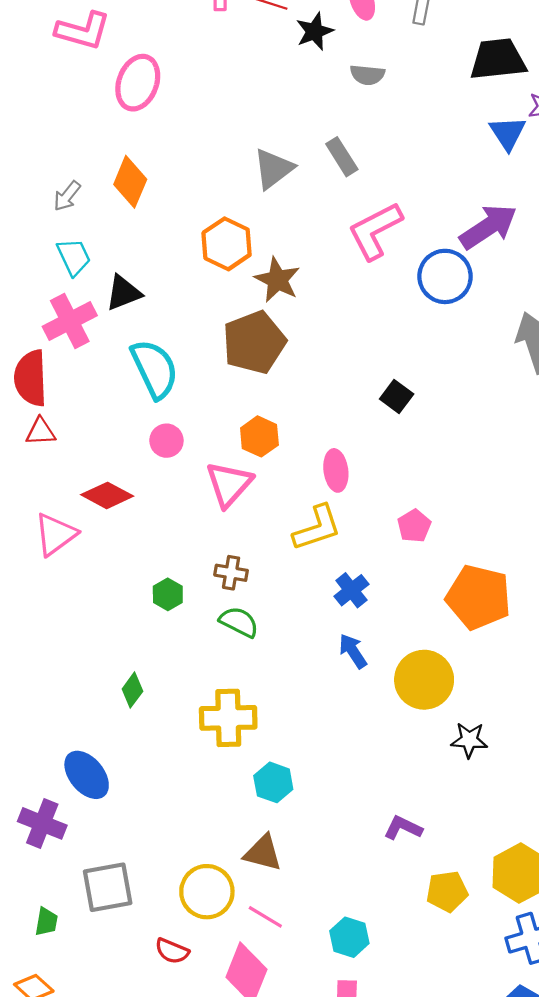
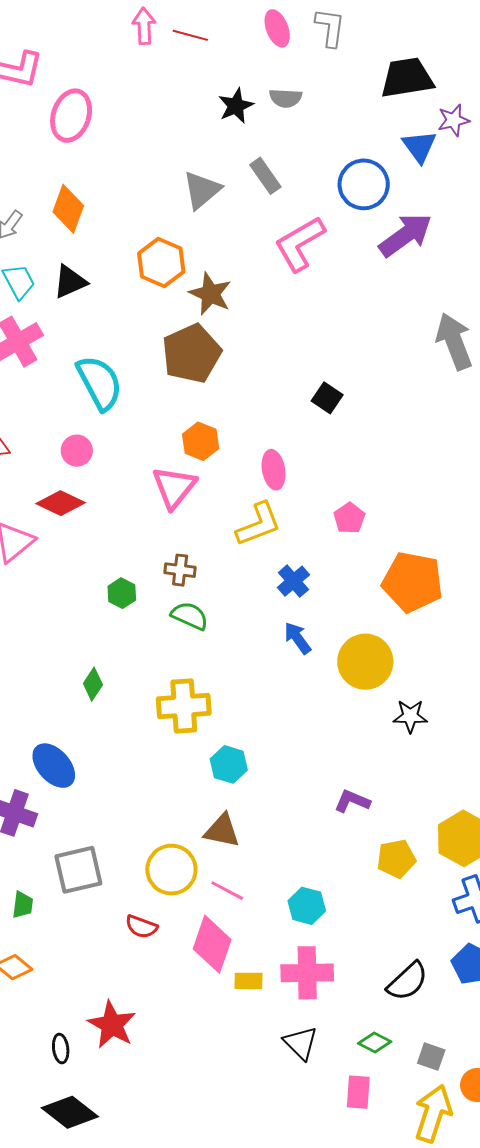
black star: (315, 31) -> (236, 106), moved
blue circle: (445, 276) -> (364, 184), moved
black triangle: (123, 293) -> (70, 282), moved
pink circle: (166, 441) -> (77, 451), moved

